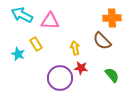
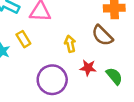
red star: (81, 68) -> (88, 68), moved

